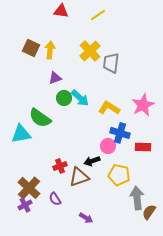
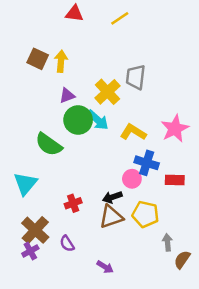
yellow cross: (90, 51) -> (107, 92), moved
green circle: (64, 98) -> (78, 120), size x1.5
cyan triangle: (21, 134) -> (25, 184), moved, turned -40
brown triangle: (79, 177) -> (111, 217), moved
gray arrow: (137, 198) -> (167, 242), size x0.6

